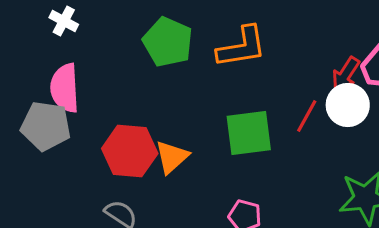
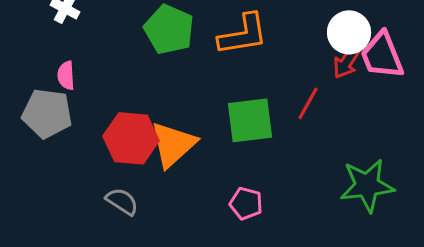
pink semicircle: (65, 88) -> (66, 75), size x0.6
white circle: (348, 105) -> (349, 32), moved
orange triangle: (172, 157) -> (173, 144), size x1.4

